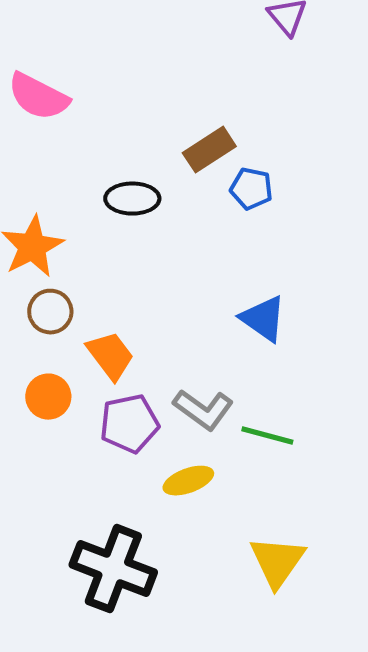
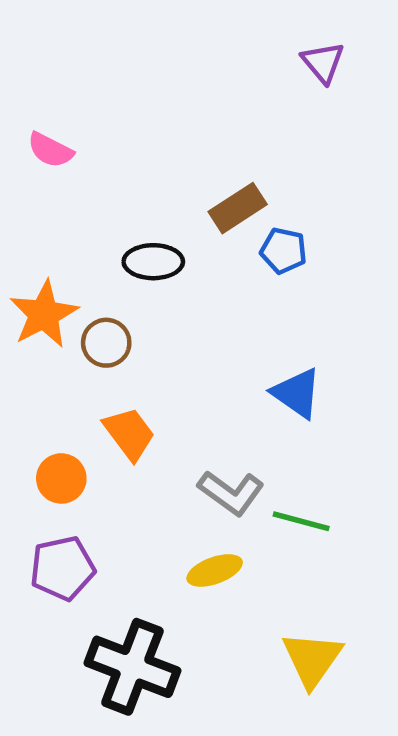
pink semicircle: (38, 97) -> (50, 150), size x0.7
brown circle: (50, 312) -> (106, 343), moved
purple pentagon: (129, 424) -> (62, 568), moved

